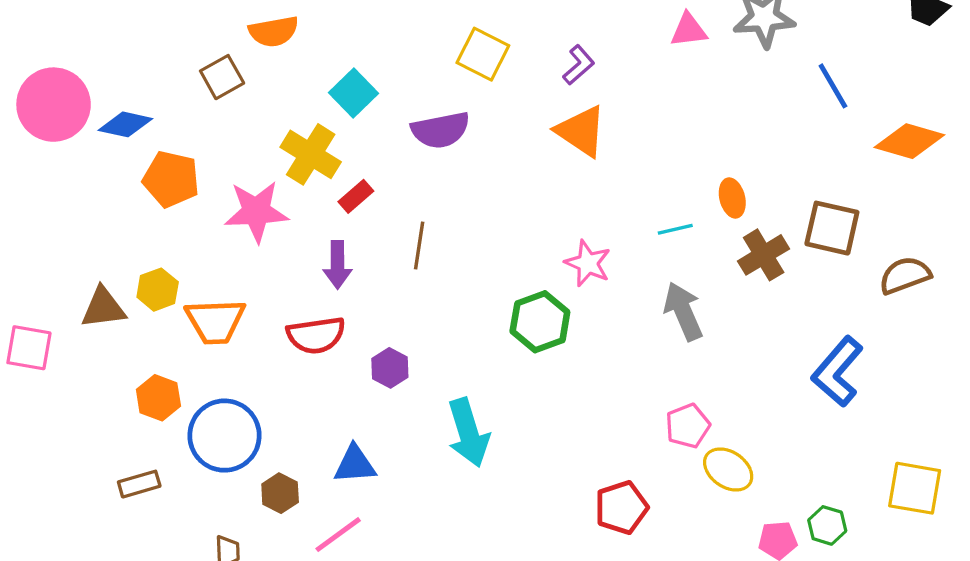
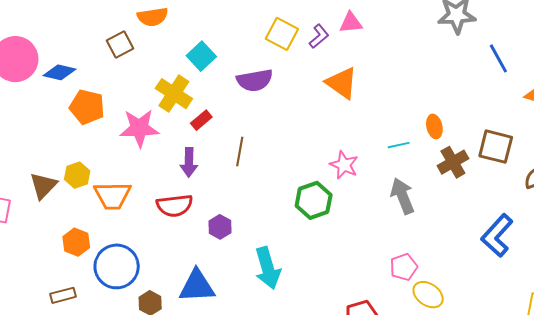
pink triangle: (689, 30) -> (351, 23), moved
purple L-shape: (579, 65) -> (319, 36), moved
brown triangle: (103, 308) -> (43, 186), turned -40
blue triangle: (355, 464) -> (197, 286), size x1.4

